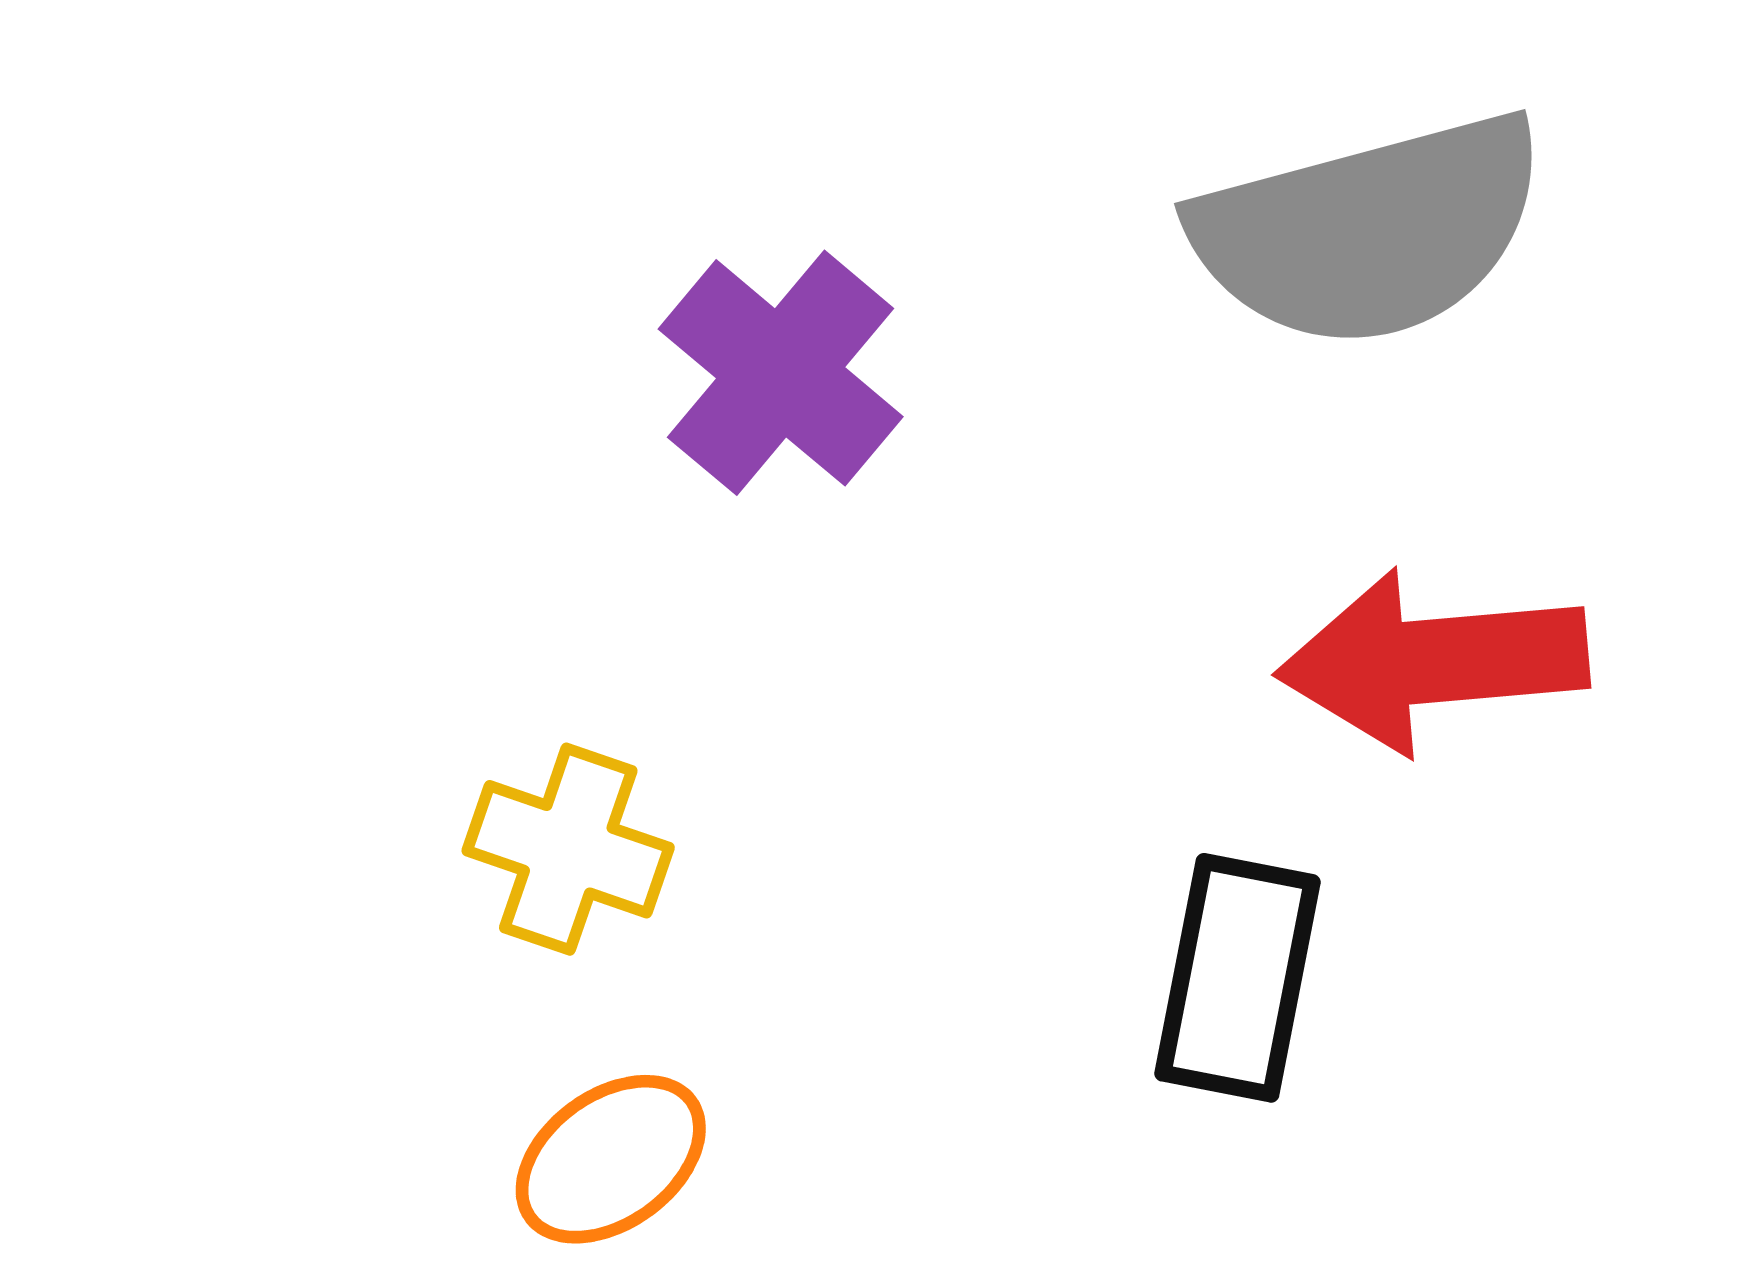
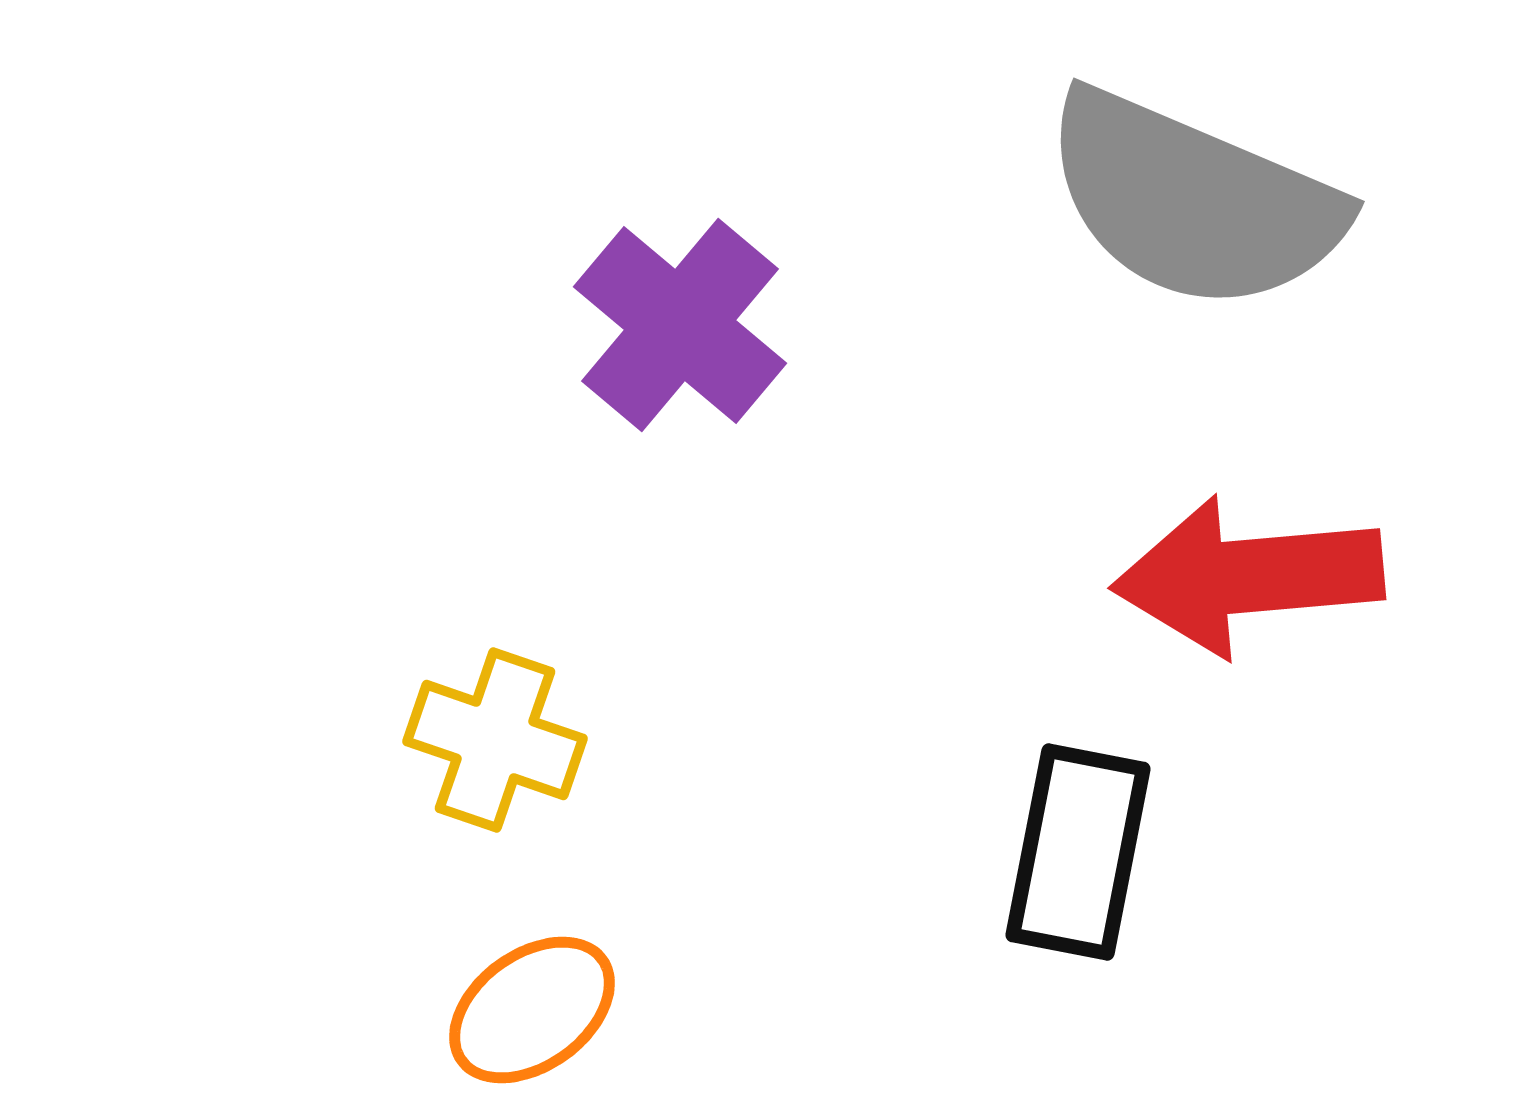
gray semicircle: (1370, 230) -> (1193, 201), turned 38

